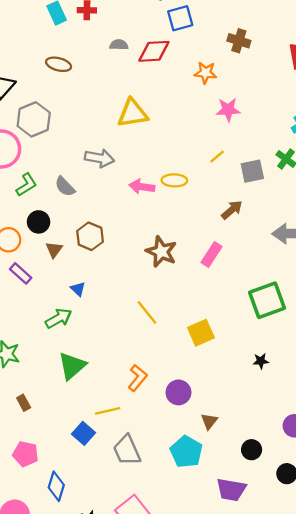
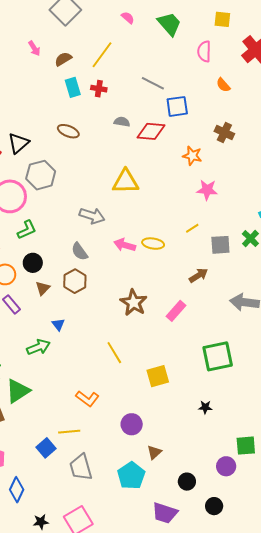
gray semicircle: (65, 187) -> (80, 251), moved
green triangle: (72, 366) -> (18, 391), moved
orange L-shape: (137, 378) -> (87, 399), moved, turned 80

